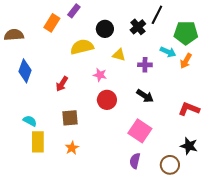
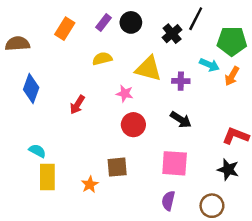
purple rectangle: (74, 11) -> (103, 22), moved
black circle: (105, 29) -> (131, 22), moved
yellow semicircle: (82, 47) -> (102, 59), size x0.7
yellow triangle: (119, 55) -> (148, 69), size x1.6
brown square: (70, 118) -> (117, 167), moved
pink square: (140, 131) -> (175, 163), turned -30
black star: (189, 146) -> (228, 170), moved

